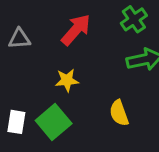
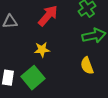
yellow semicircle: (119, 113) -> (87, 66), moved

